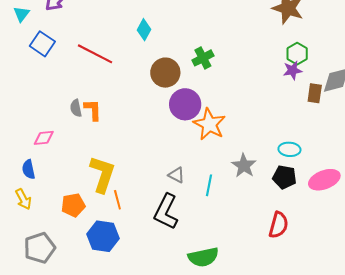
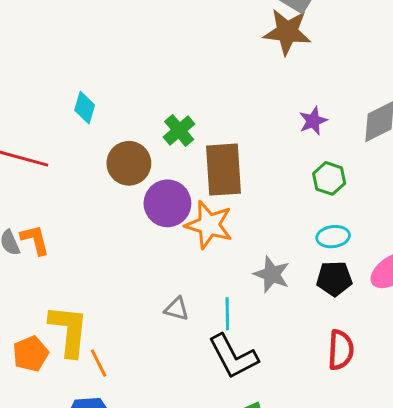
green hexagon: (297, 54) -> (329, 178), moved
brown rectangle: (315, 93) -> (223, 170), moved, size x1.8
orange pentagon: (73, 205) -> (31, 354), moved
black L-shape: (166, 212) -> (233, 356), moved, turned -42

